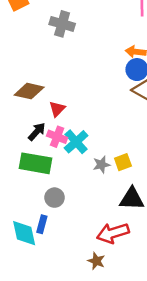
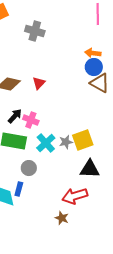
red triangle: (57, 109) -> (39, 83), moved
cyan cross: (76, 142) -> (46, 143), moved
yellow square: (123, 162) -> (83, 140), size x1.5

